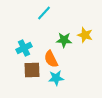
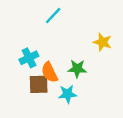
green star: (64, 40) -> (77, 69), moved
orange semicircle: (51, 59) -> (49, 72), moved

